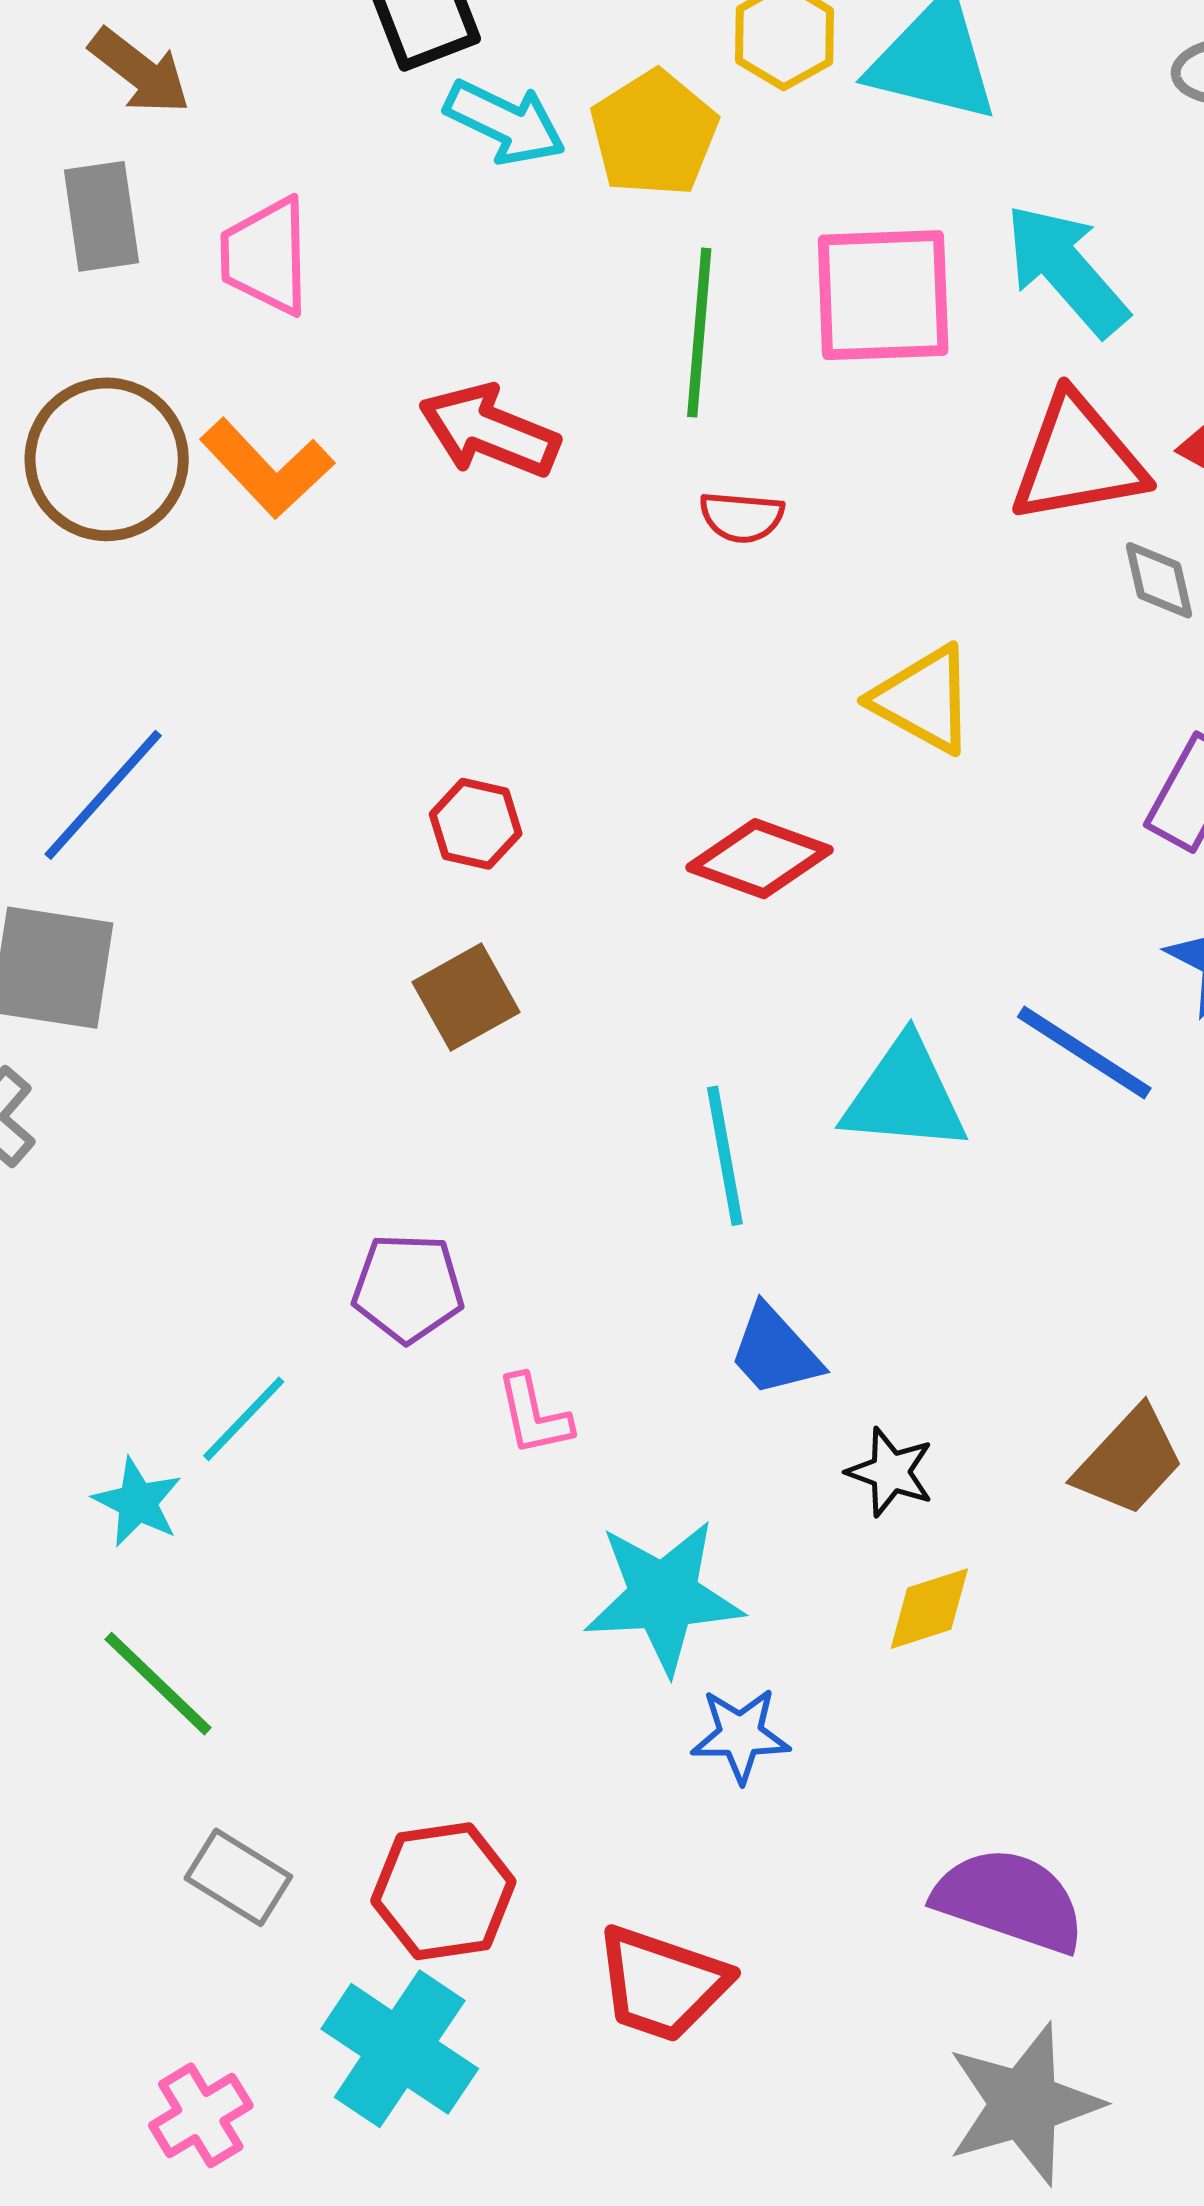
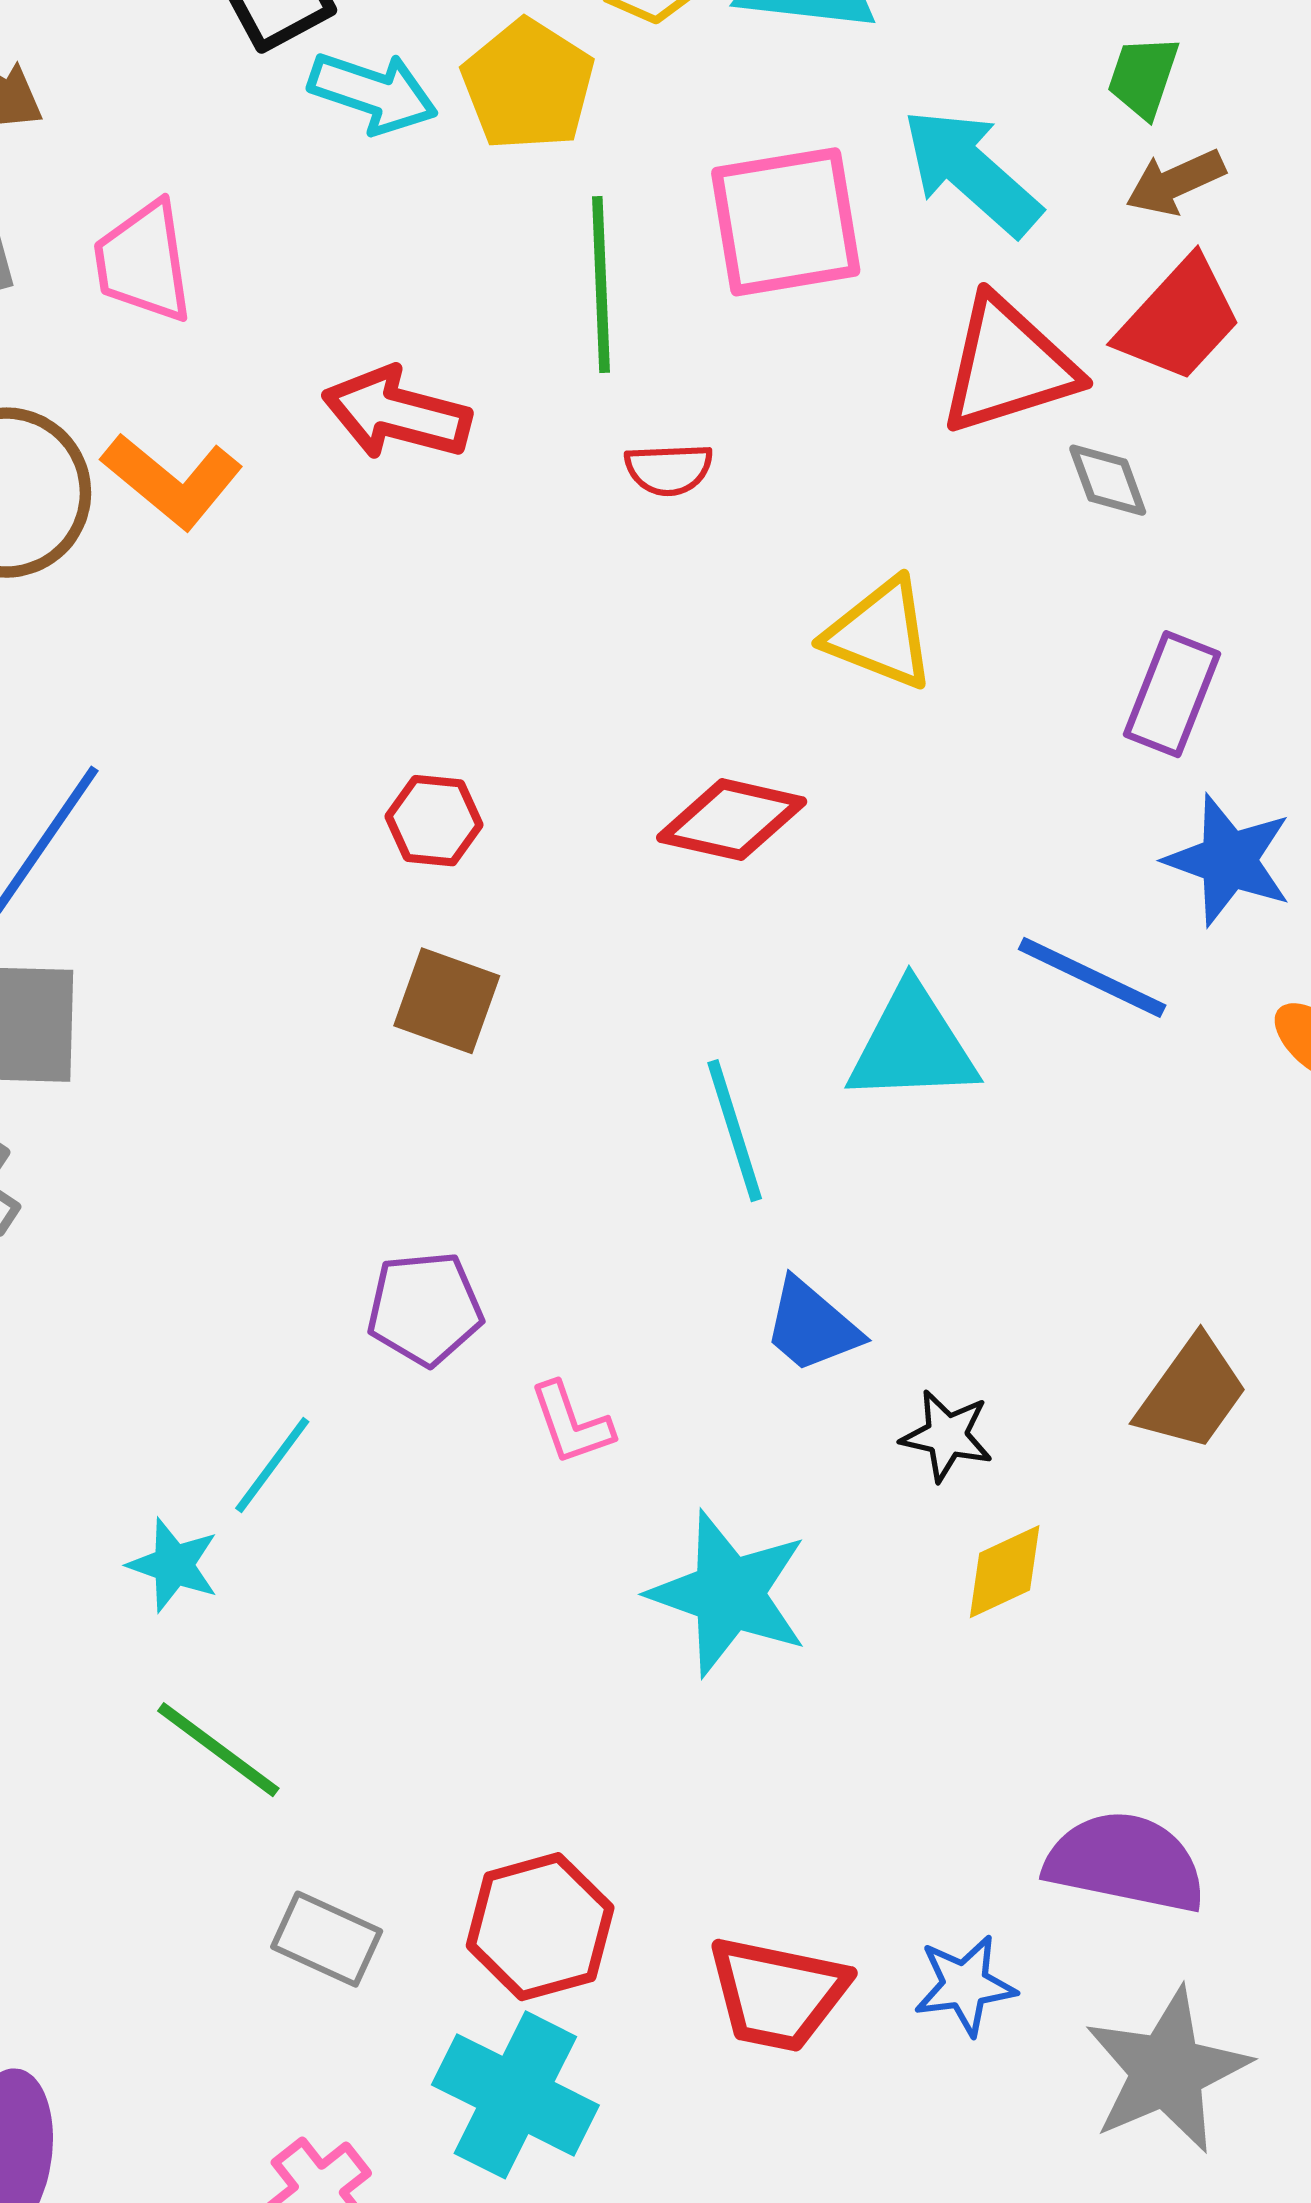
brown square: (466, 997) -> (447, 1001), turned -34
cyan star: (663, 1596) -> (729, 1594), turned 30
blue star: (740, 1735) -> (965, 1985), moved

